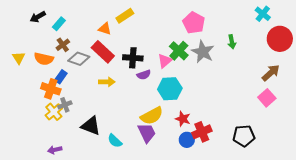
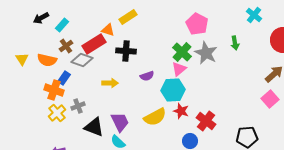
cyan cross: (263, 14) -> (254, 15), moved
red rectangle: (103, 52) -> (94, 44), moved, turned -75
black cross: (133, 58) -> (126, 51), moved
pink triangle: (165, 61) -> (179, 69), moved
gray cross: (65, 105) -> (78, 106), moved
red star: (183, 119) -> (181, 111), moved
red cross: (202, 132) -> (206, 121), moved, turned -30
purple trapezoid: (147, 133) -> (120, 122), moved

